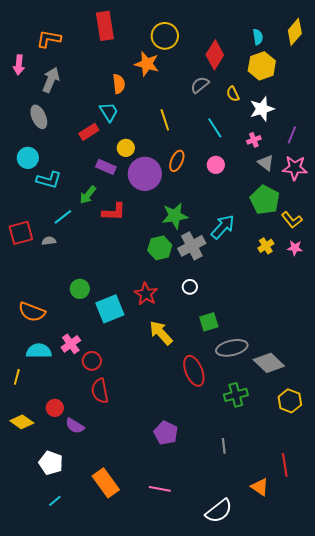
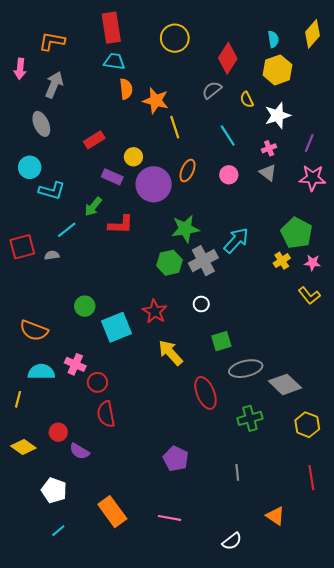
orange star: (147, 64) -> (156, 101), moved
cyan trapezoid: (109, 112) -> (114, 61), moved, turned -50
gray triangle: (266, 163) -> (268, 173), moved
green pentagon: (265, 200) -> (297, 233), moved
yellow L-shape: (292, 220) -> (309, 296), moved
pink cross: (71, 344) -> (75, 364), turned -30
red line: (285, 465) -> (311, 478), moved
white semicircle: (219, 511) -> (232, 541), size x0.7

